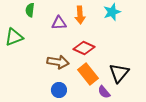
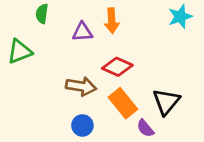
cyan star: (112, 12) -> (180, 17), moved

